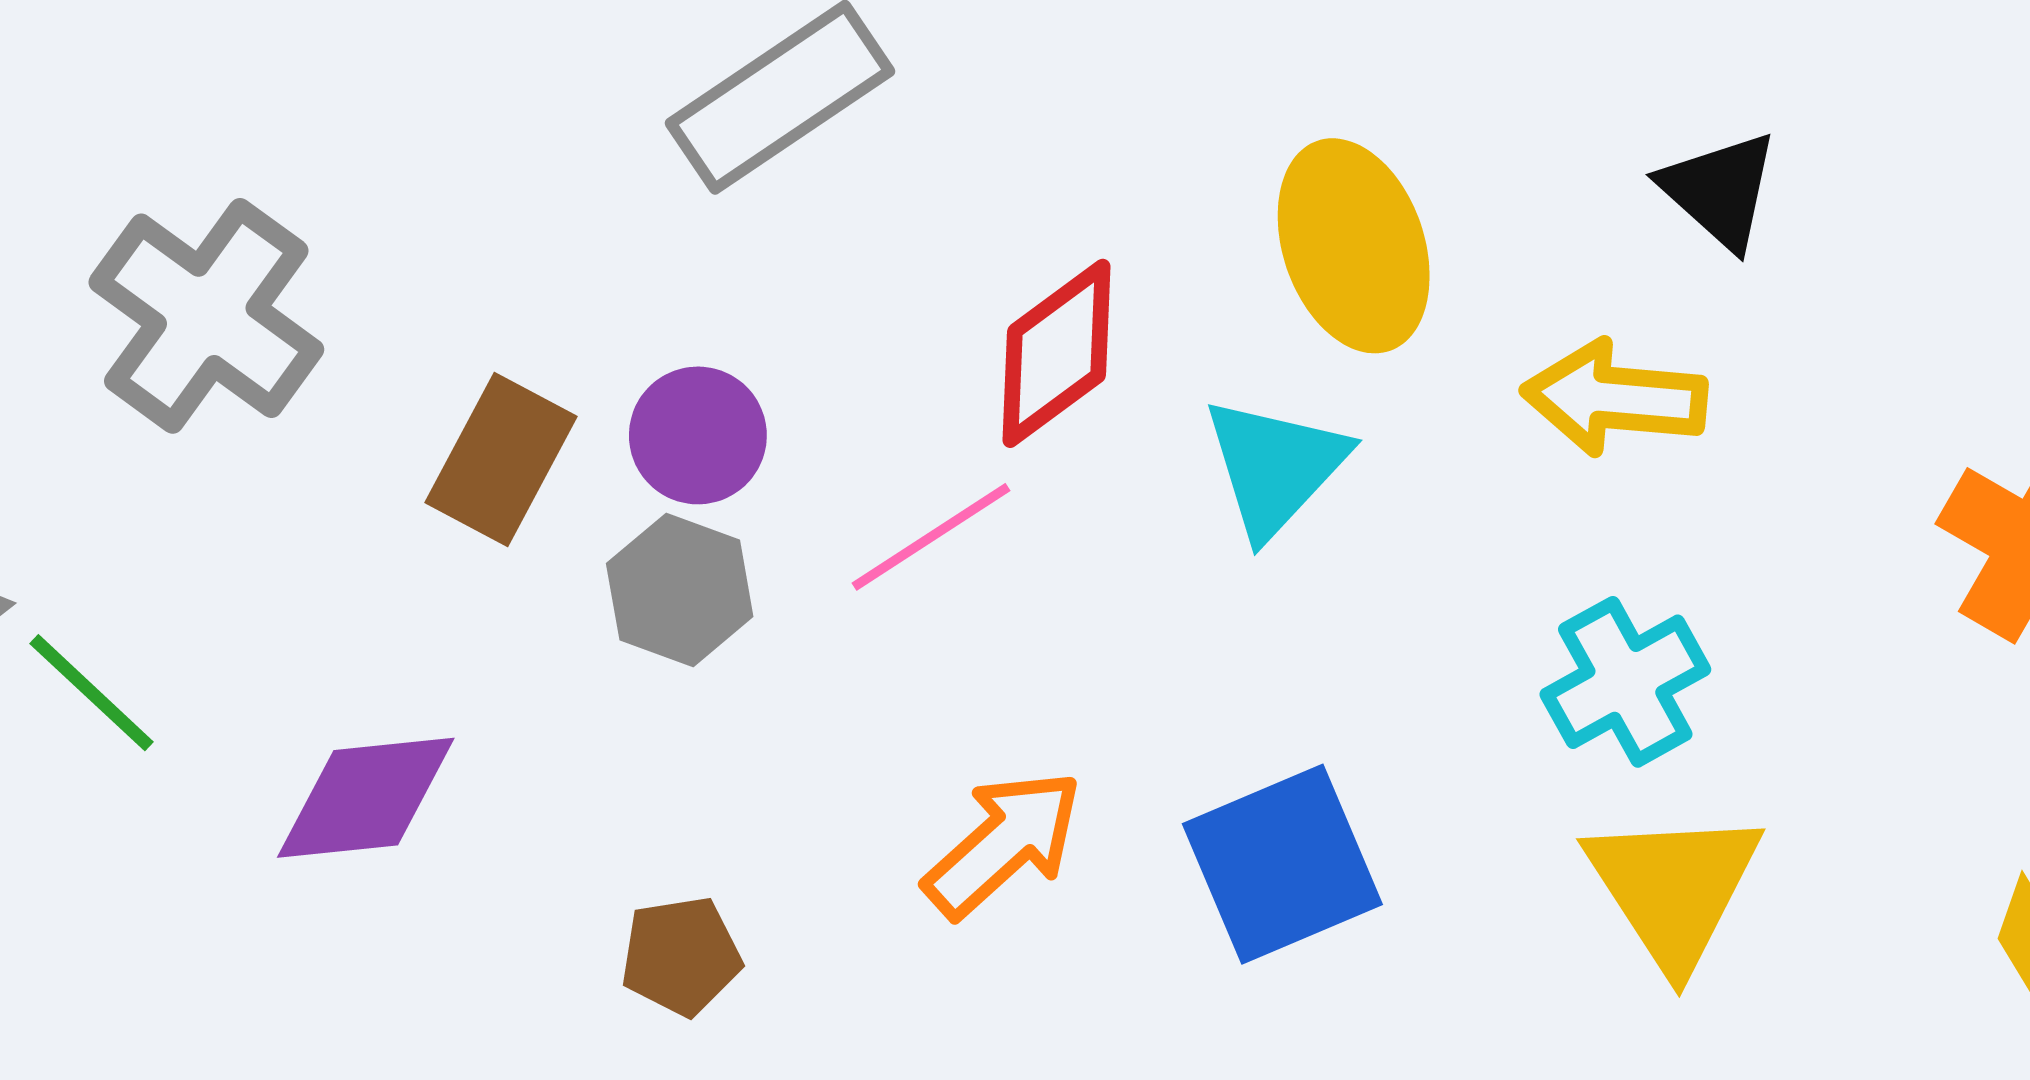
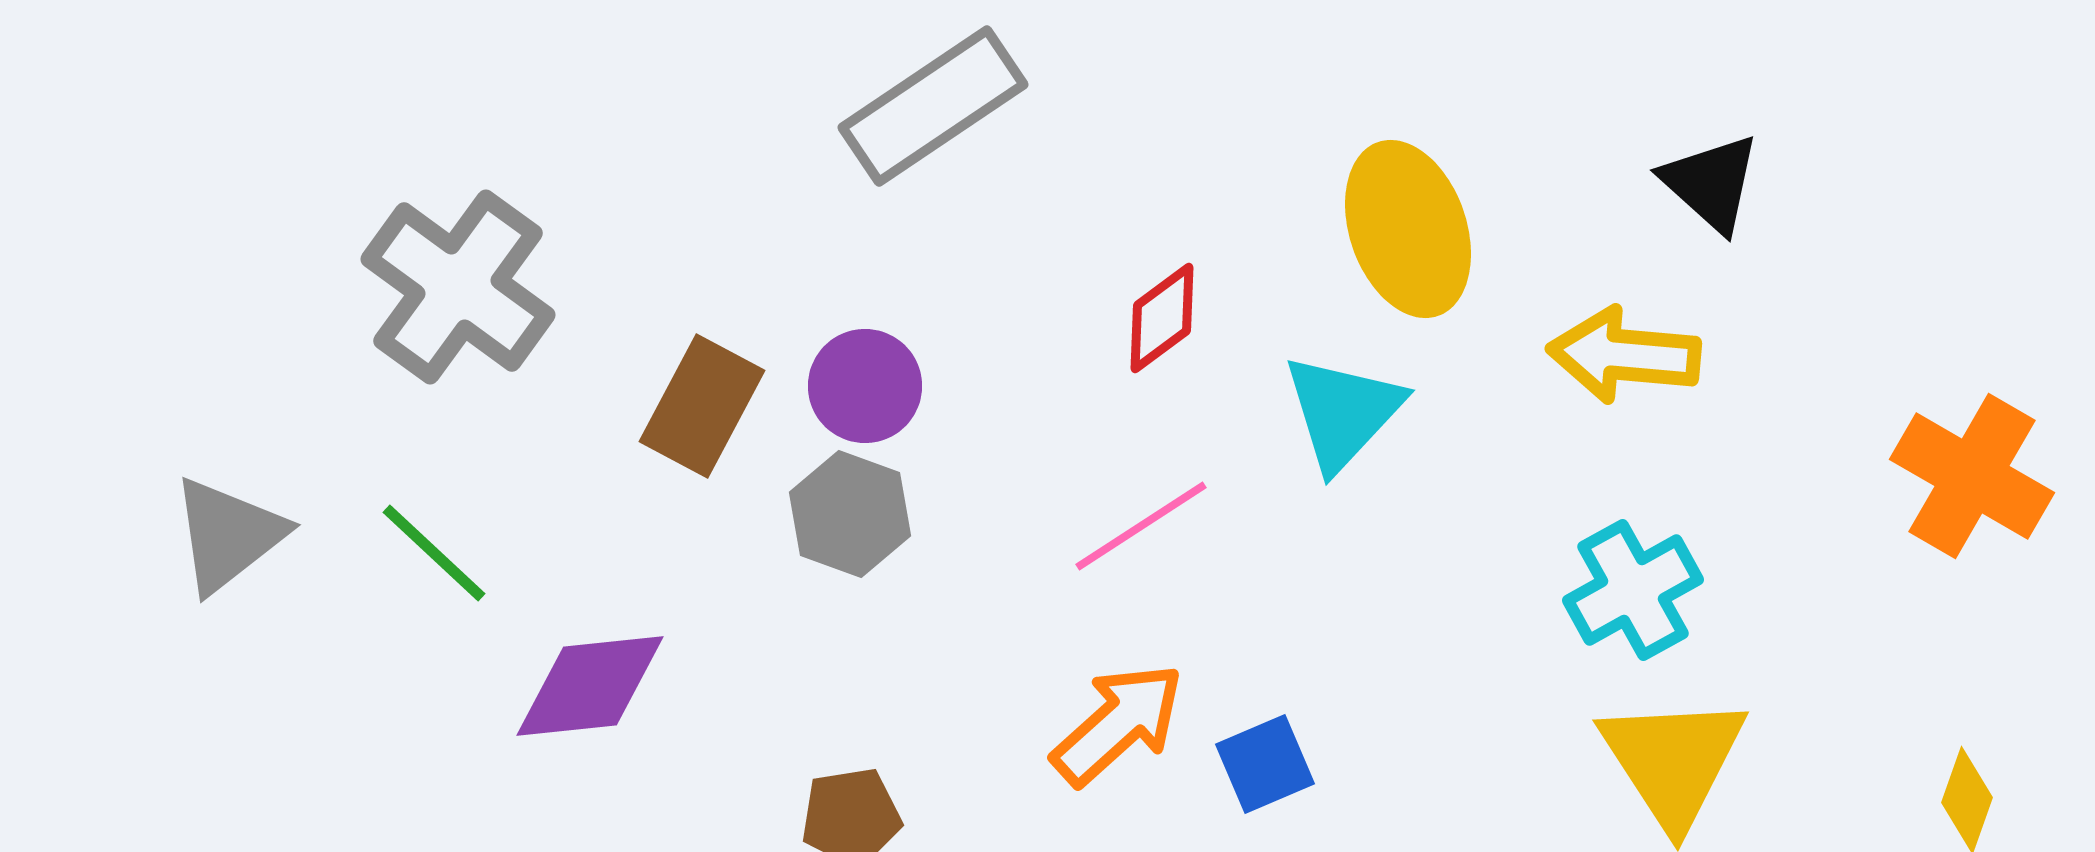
red diamond: (1057, 353) -> (1162, 318), size x0.7
pink line: (931, 537) -> (1141, 526), moved
green line: (92, 693) -> (434, 553), moved
blue square: (1282, 864) -> (1265, 764), moved, size x0.6

